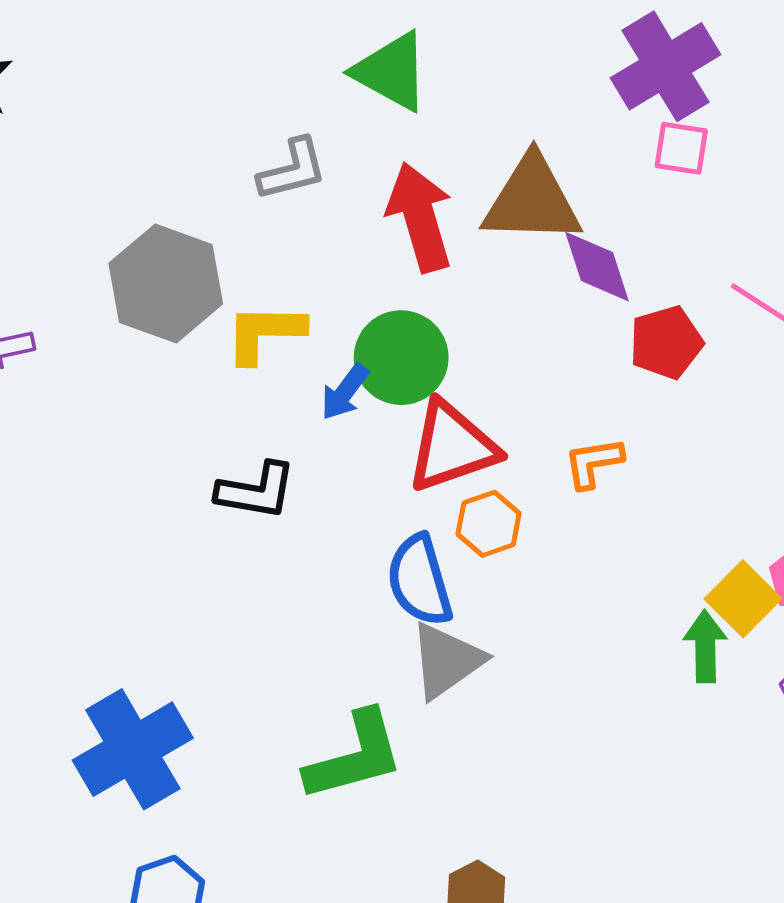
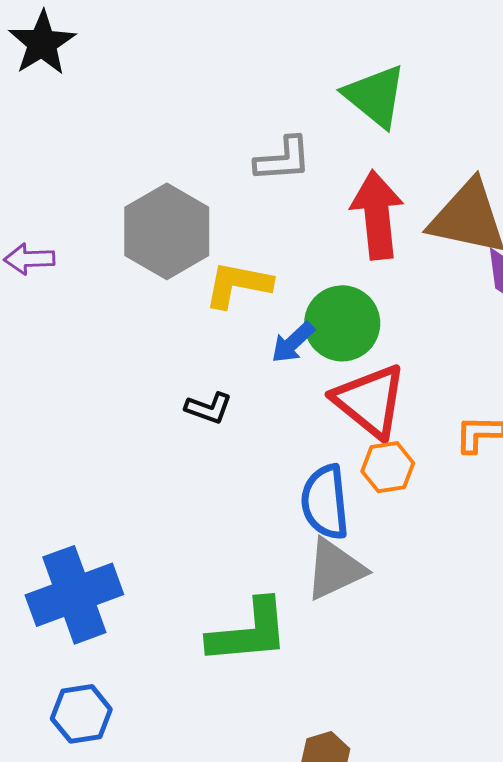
red triangle: (452, 446) -> (370, 401), turned 48
black L-shape: (256, 491) -> (209, 408), size x0.7

